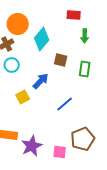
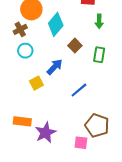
brown square: (61, 60) -> (75, 46), turned 32
brown pentagon: (83, 139) -> (97, 126), turned -30
pink square: (60, 152) -> (81, 143), moved

